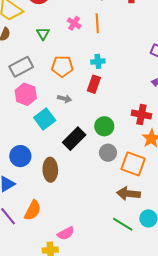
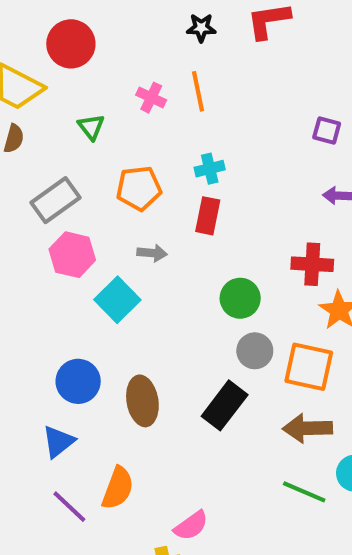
black rectangle: (74, 139) -> (225, 405), moved

